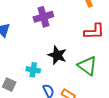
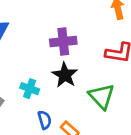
purple cross: (43, 17) -> (63, 42), moved

